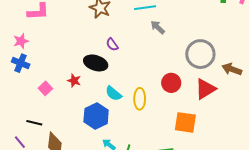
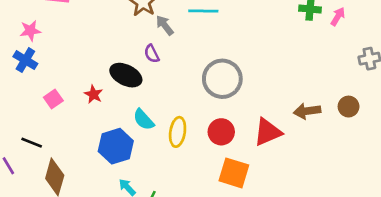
gray arrow: (158, 27) -> (165, 25), moved
gray circle: (200, 54) -> (222, 79), moved
brown arrow: (232, 69) -> (307, 111), turned -36
red circle: (171, 83) -> (221, 132), moved

